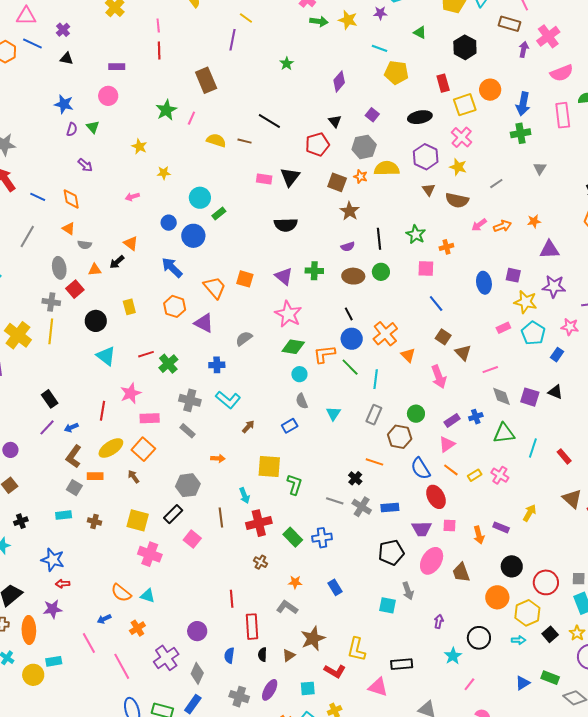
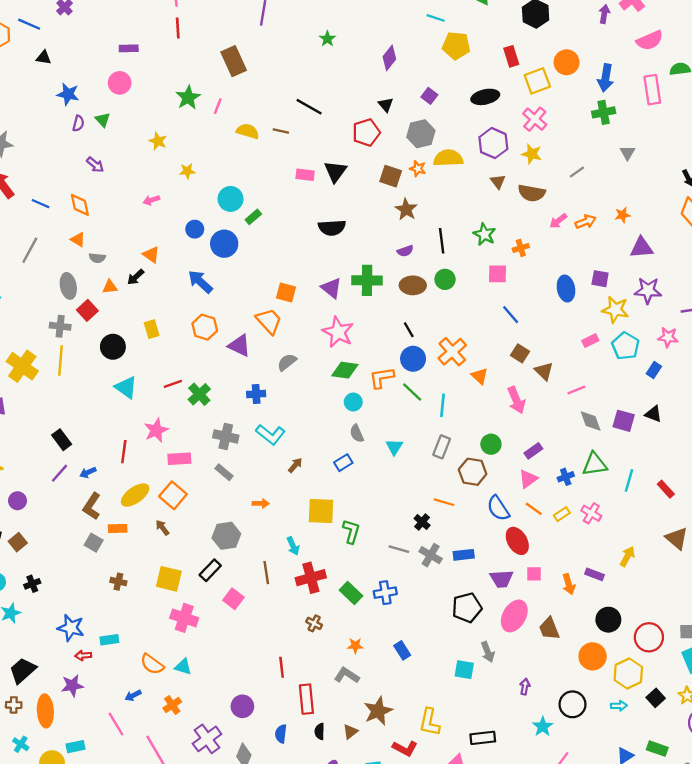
black triangle: (66, 59) -> (44, 58), moved
green cross: (314, 271) -> (367, 280), size x1.4
orange trapezoid: (215, 288) -> (269, 321), moved
blue cross: (476, 417) -> (566, 477), moved
cyan rectangle: (64, 515) -> (109, 640), moved

